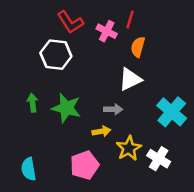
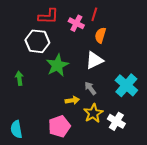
red L-shape: (70, 22) -> (48, 16), turned -55
green star: (66, 108) -> (57, 65), moved, turned 30
gray arrow: (113, 109) -> (90, 88), moved, turned -128

